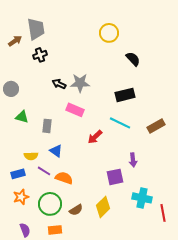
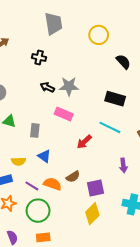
gray trapezoid: (36, 29) -> (53, 24), moved
black cross: (40, 55) -> (39, 58), moved, turned 32
black rectangle: (125, 95) -> (115, 99), turned 30
purple line: (44, 171) -> (32, 186), moved
purple square: (115, 177) -> (96, 188), moved
brown semicircle: (76, 210) -> (73, 177), moved

